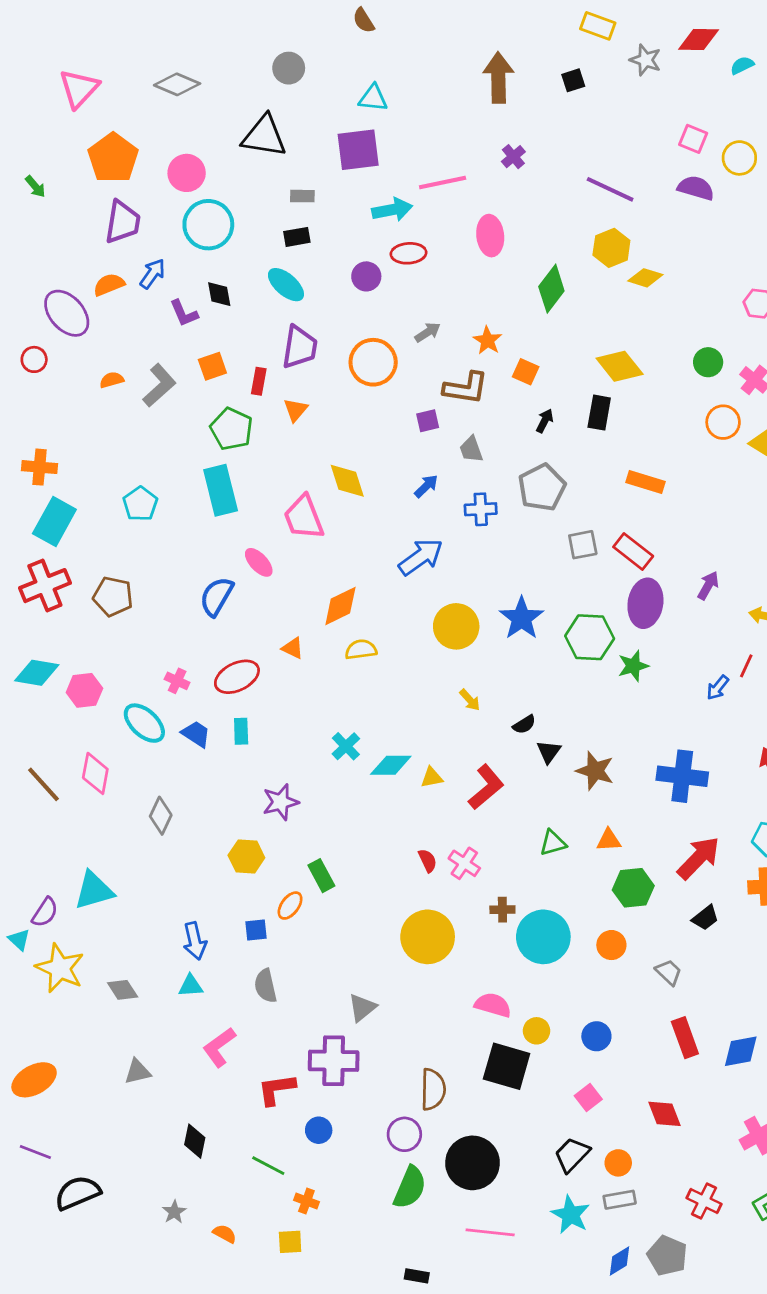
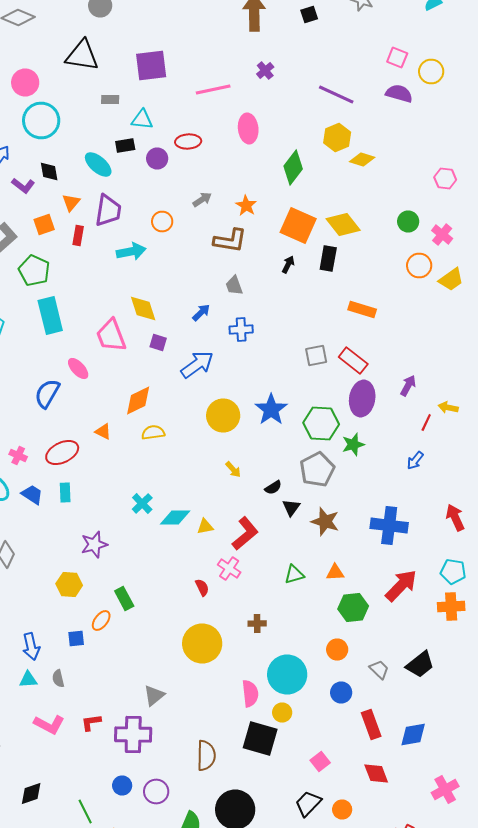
cyan triangle: (373, 98) -> (142, 120), moved
cyan arrow: (392, 210) -> (131, 252), moved
black rectangle: (297, 237) -> (125, 146), moved
purple L-shape: (184, 313) -> (23, 186), turned -30
orange circle: (373, 362) -> (162, 222), size x0.6
orange square: (526, 372) -> (298, 226), moved, size x1.8
orange triangle: (295, 410) -> (71, 202), moved
purple square: (428, 421) -> (158, 342), moved, turned 30
green pentagon: (231, 429) -> (34, 270), moved
gray pentagon: (542, 487) -> (317, 470), moved
red line: (746, 666) -> (426, 422), moved
pink cross: (464, 863) -> (229, 568), moved
black trapezoid: (705, 918) -> (420, 664), moved, size x1.4
cyan circle: (543, 937) -> (287, 674), moved
gray semicircle: (266, 986) -> (58, 678), moved, size x0.7
pink semicircle: (493, 1005) -> (250, 694), turned 68
blue circle: (596, 1036) -> (341, 692), moved
red rectangle: (685, 1038) -> (371, 724), moved
pink L-shape: (219, 1047) -> (49, 724), turned -116
blue diamond: (741, 1051) -> (413, 734), moved
red L-shape: (276, 1089) -> (91, 722), moved, size x0.7
purple circle: (404, 1134) -> (156, 792), moved
black diamond: (195, 1141) -> (31, 794), turned 60
green line: (268, 1166) -> (85, 812), turned 35

